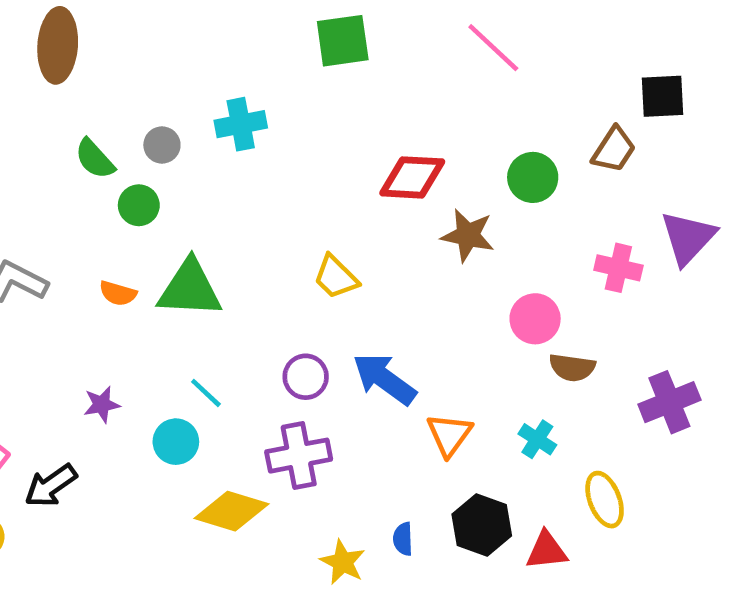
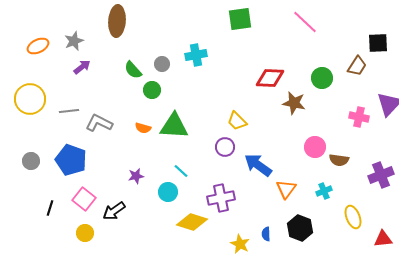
pink circle: (535, 319) -> (315, 147), moved
purple circle: (306, 377) -> (225, 147), moved
cyan cross: (537, 439) -> (324, 191), turned 35
red triangle: (547, 551) -> (383, 239), moved

